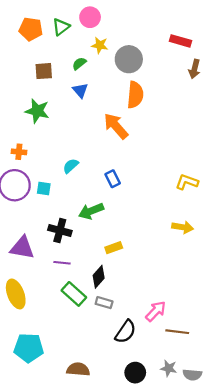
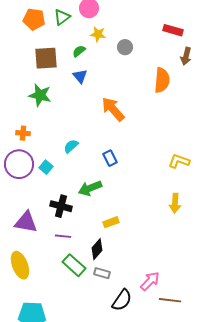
gray circle: (129, 59) -> (125, 47), size x0.6
brown square: (44, 71) -> (46, 58), size x1.4
orange semicircle: (135, 95) -> (162, 80), moved
cyan square: (44, 188) -> (46, 167), turned 32
yellow arrow: (183, 227) -> (175, 203), turned 84

